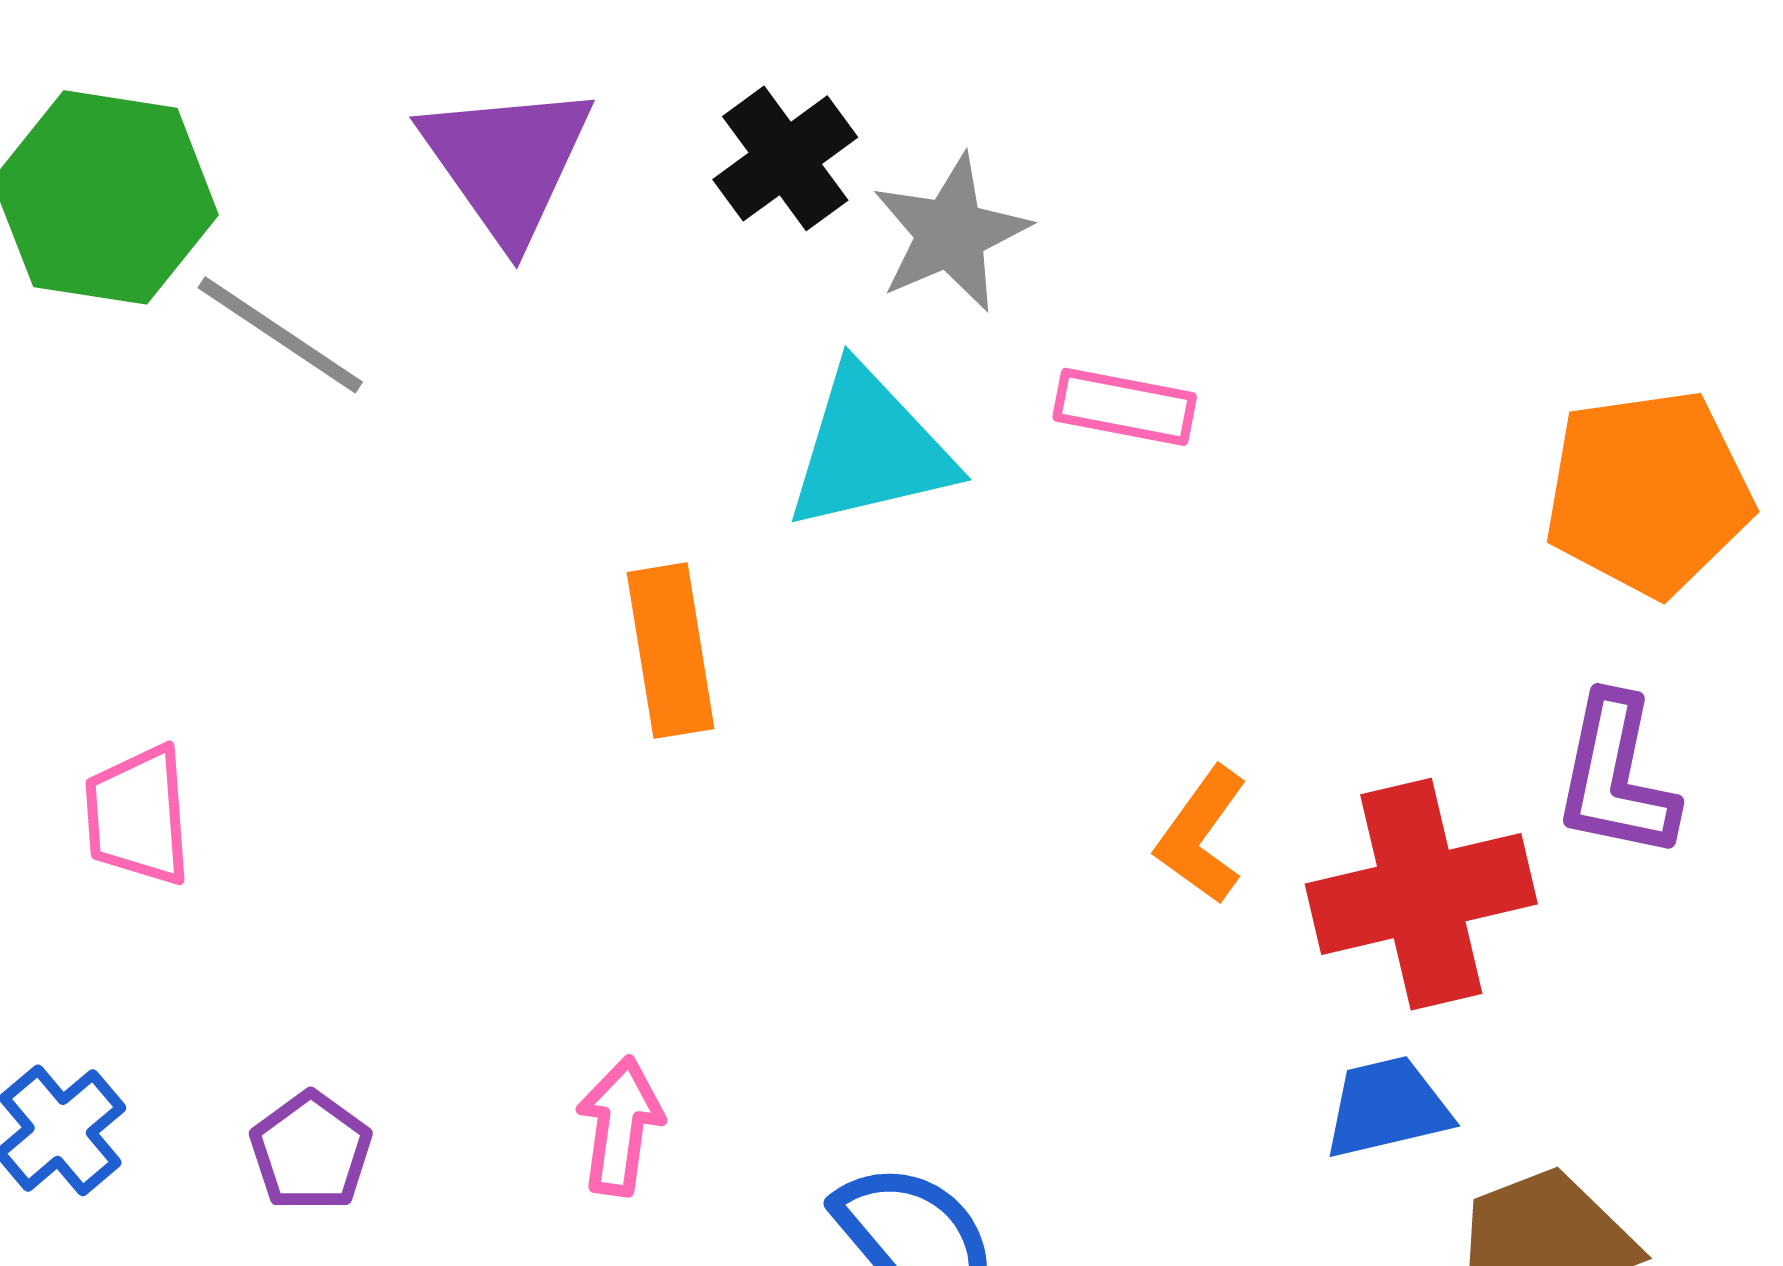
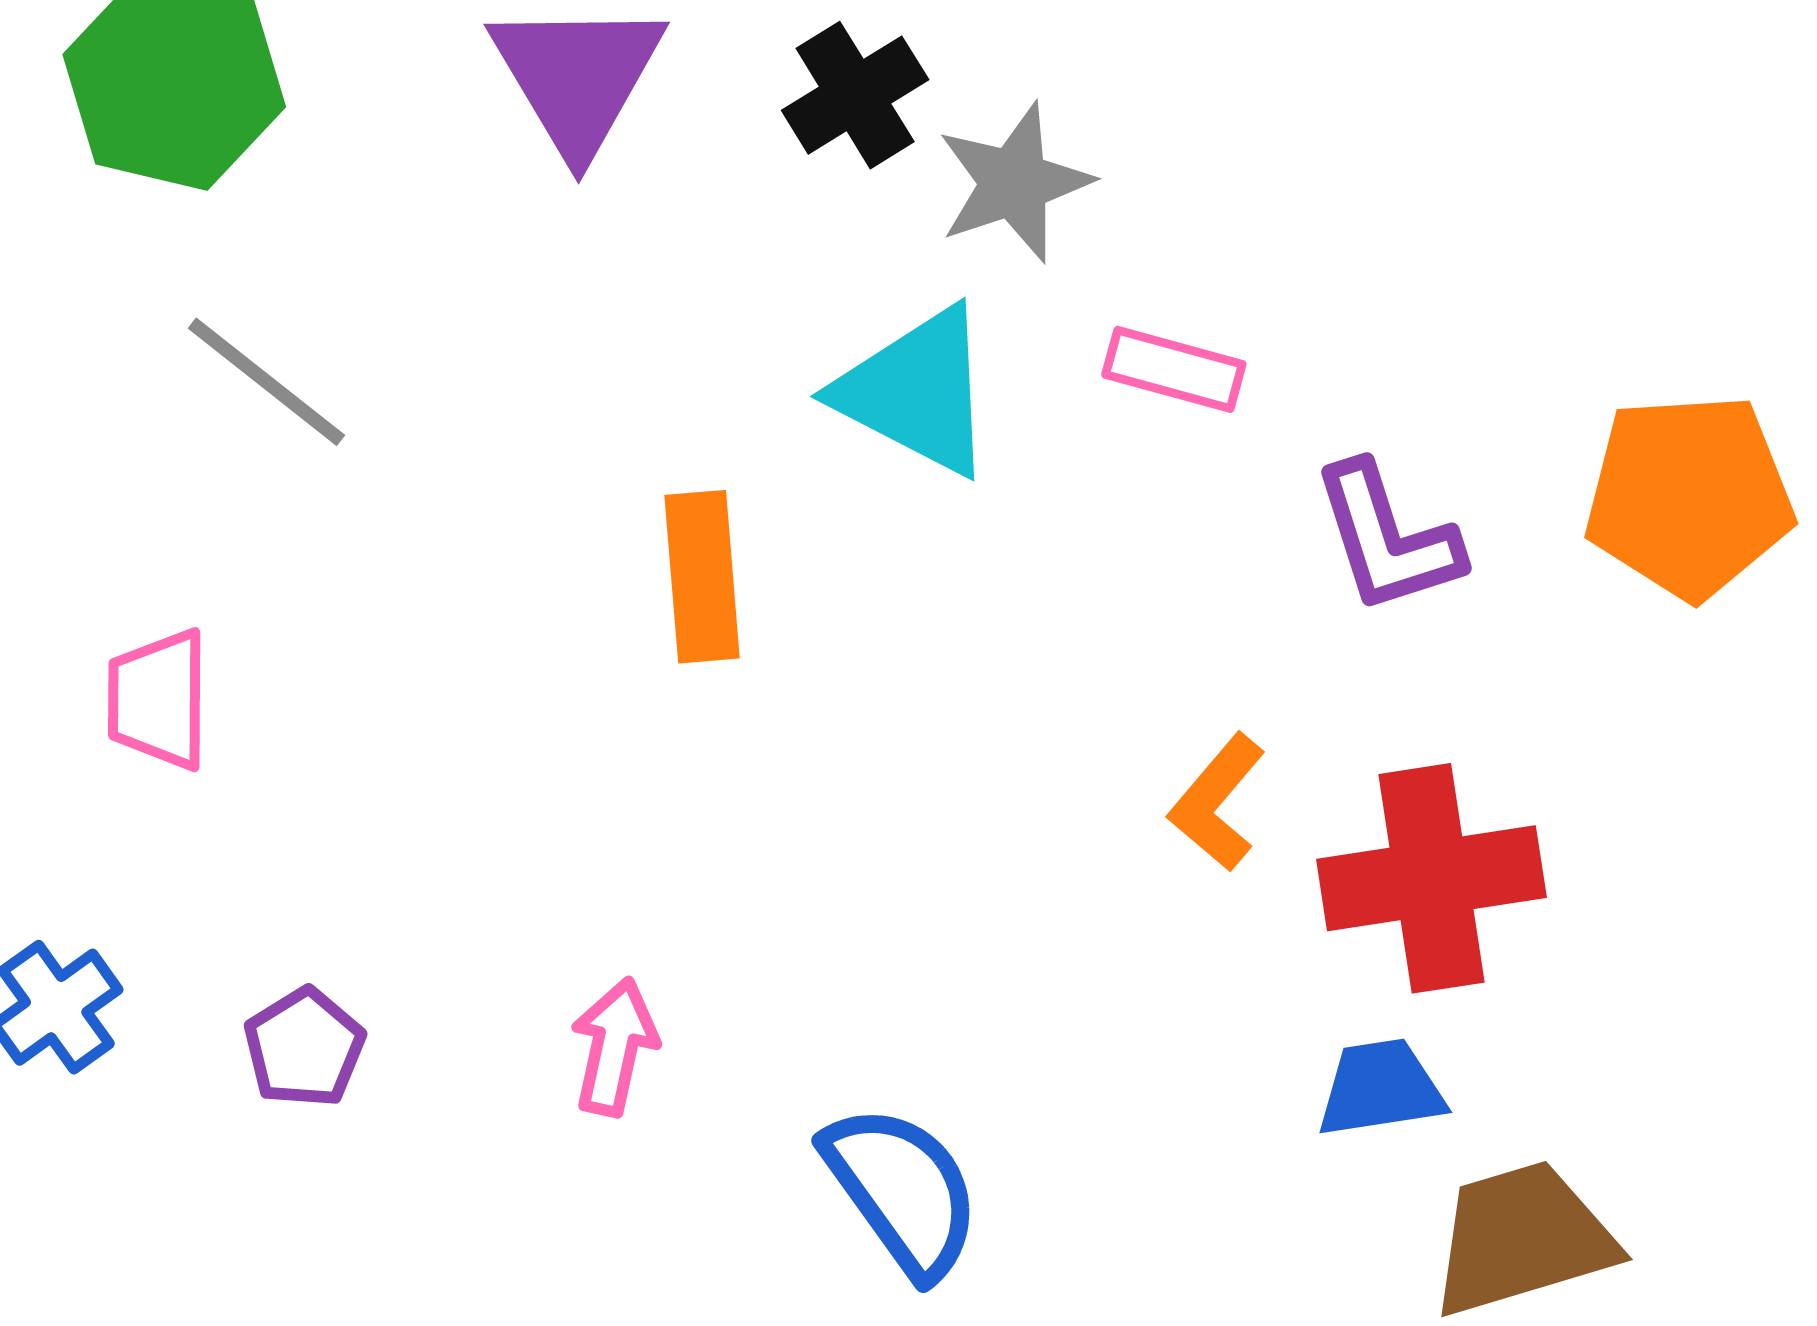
gray line: (280, 335) -> (266, 382), moved
cyan triangle: (870, 449) -> (916, 392), turned 36
purple L-shape: (1616, 777) -> (1387, 538), moved, turned -34

